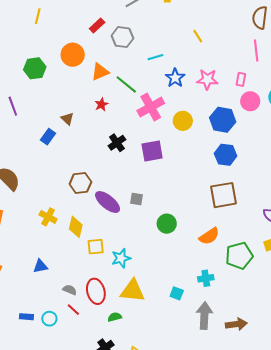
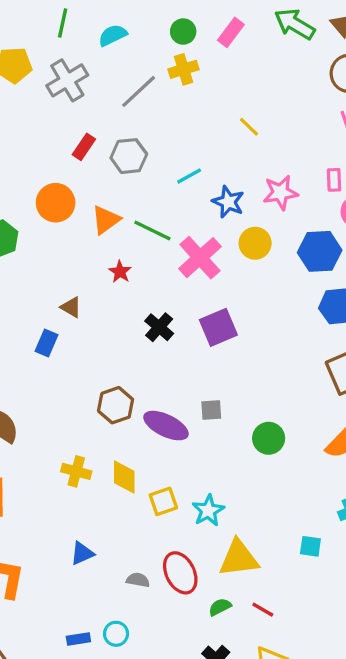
yellow circle: (183, 121) -> (255, 243), moved
red line: (73, 310) -> (263, 610), moved

